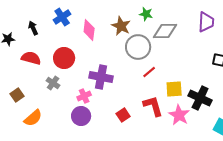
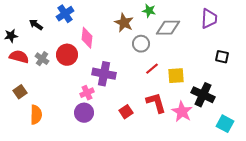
black arrow: (33, 28) -> (36, 25), turned -32
pink diamond: (89, 30) -> (87, 38), moved
gray circle: (138, 47) -> (141, 44), size x0.7
red semicircle: (31, 58) -> (19, 57), moved
gray cross: (53, 83) -> (42, 59), moved
yellow square: (174, 89) -> (176, 76), moved
orange semicircle: (33, 118) -> (36, 115), turned -48

